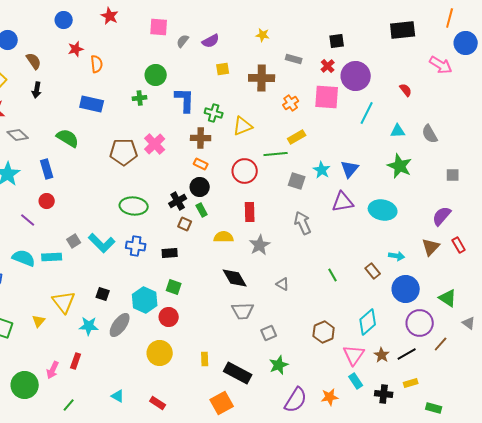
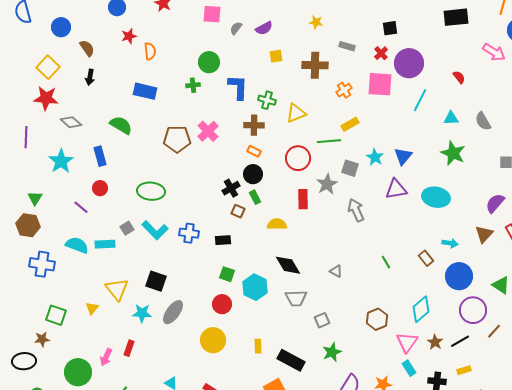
green ellipse: (134, 206) -> (151, 191), moved
gray star: (260, 245) -> (327, 184), moved
black square: (103, 294) -> (156, 281), size x1.5
cyan hexagon: (145, 300) -> (255, 287), moved

